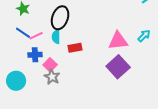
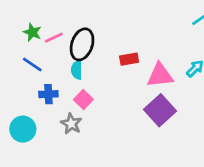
pink line: (36, 36) -> (54, 38), moved
red rectangle: (75, 48) -> (129, 59), moved
pink square: (50, 65) -> (83, 100), moved

